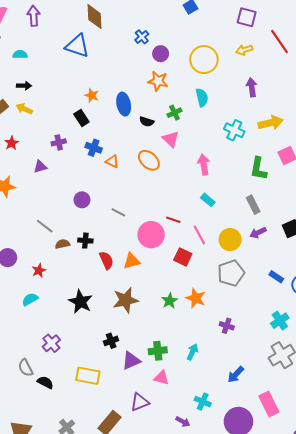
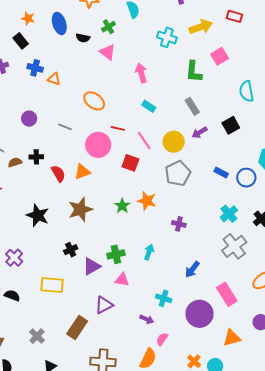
orange ellipse: (149, 160) -> (94, 101), moved

